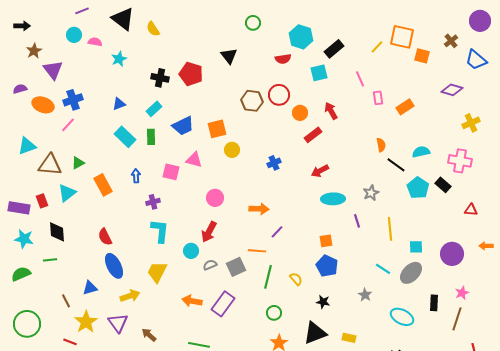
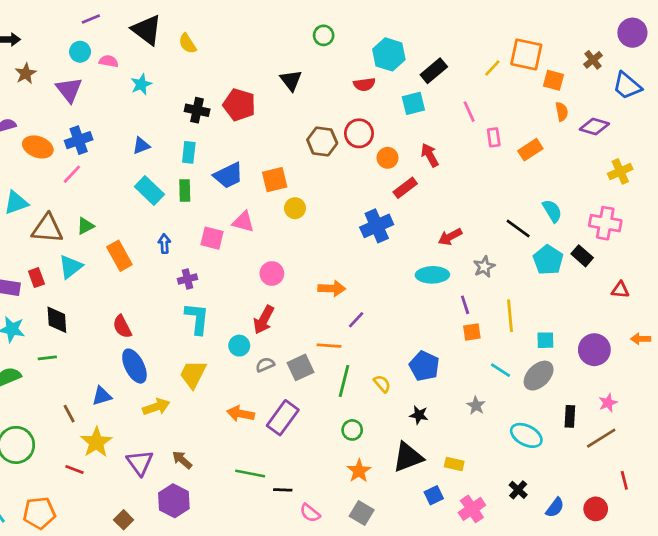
purple triangle: (53, 70) -> (69, 90), moved
cyan rectangle: (154, 109) -> (189, 152), turned -42
orange semicircle: (381, 145) -> (562, 112), moved
cyan semicircle: (421, 152) -> (552, 211), turned 72
blue cross: (274, 163) -> (377, 226), moved, size x1.6
red arrow: (320, 171) -> (450, 237), moved
orange square: (326, 241) -> (472, 332), moved
brown line: (457, 319) -> (601, 438), turned 40
purple triangle: (118, 323) -> (140, 463), moved

